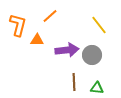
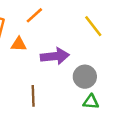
gray circle: (92, 55) -> (85, 77), moved
brown line: (74, 82) -> (33, 96), moved

